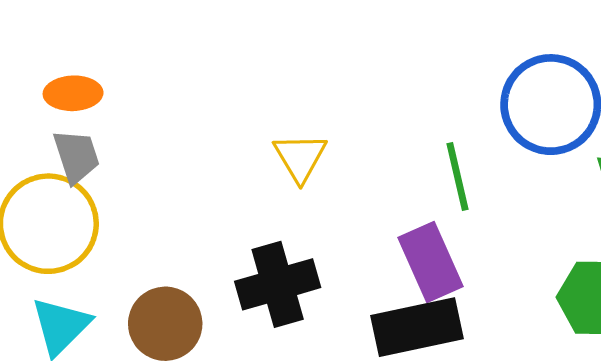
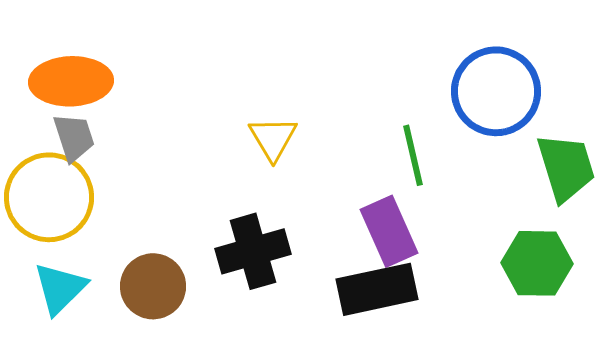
orange ellipse: (73, 93) -> (71, 81), size x1.6

